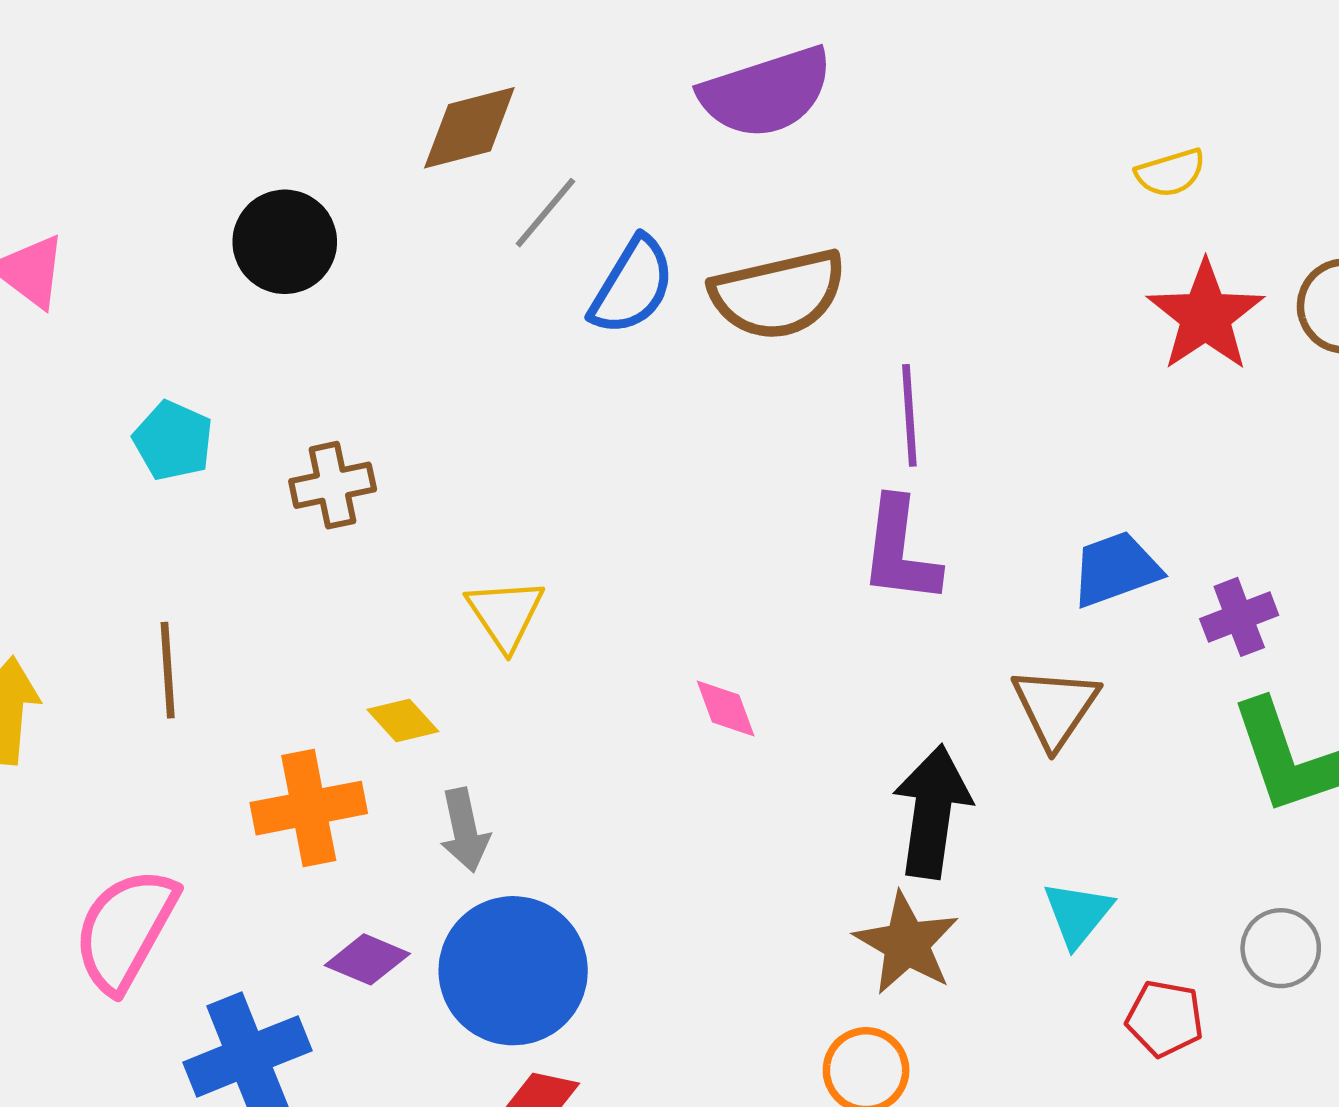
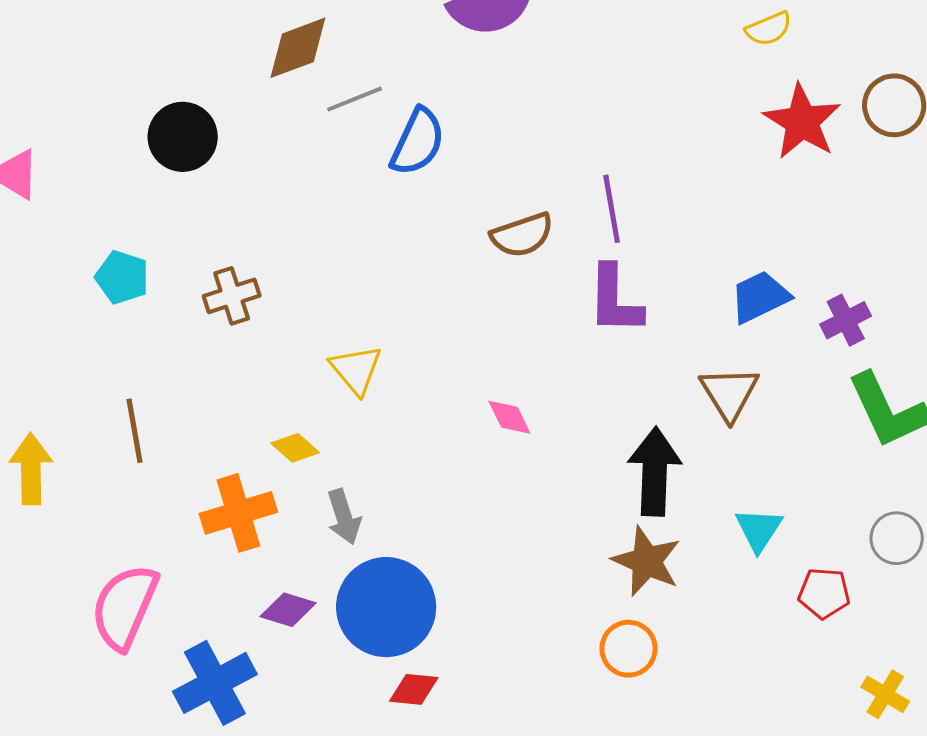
gray line: (545, 213) -> (354, 99), turned 34
brown semicircle: (778, 294) -> (522, 235), moved, size x0.7

